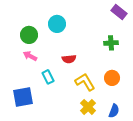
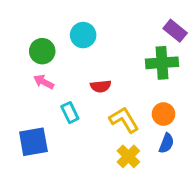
purple rectangle: (119, 12) -> (175, 31), moved
green cross: (111, 43) -> (162, 63), size x1.5
blue semicircle: (114, 111) -> (166, 143), moved

